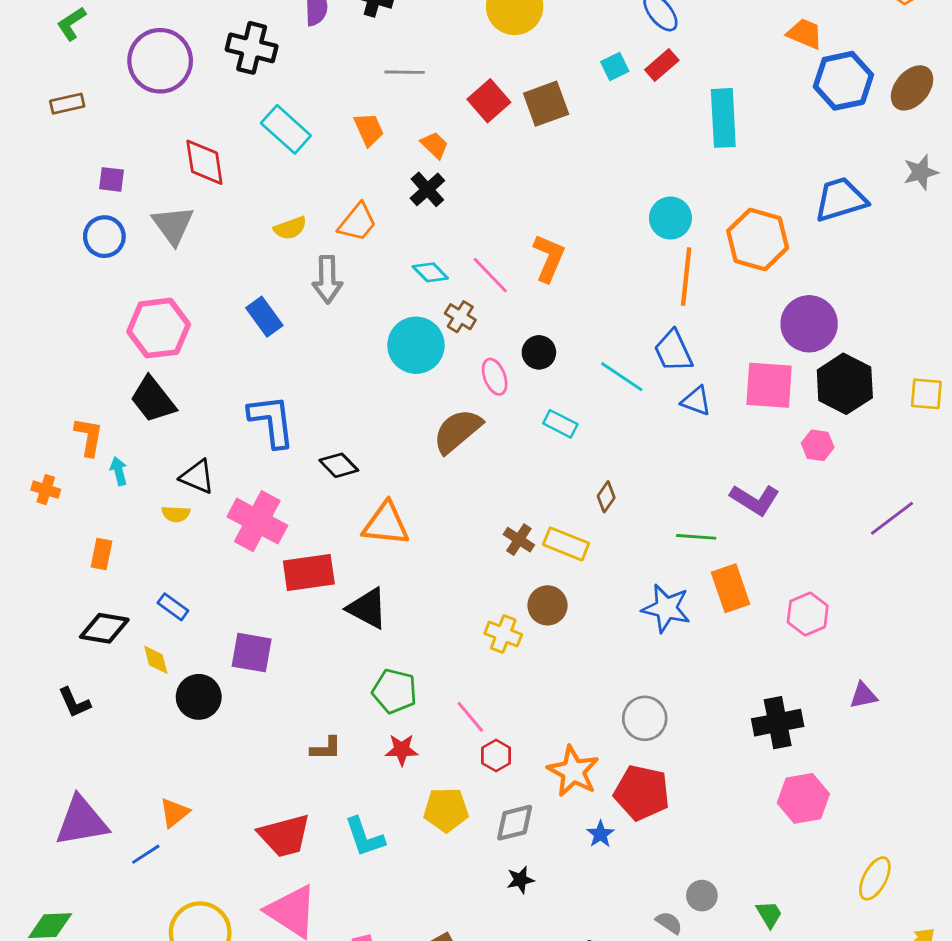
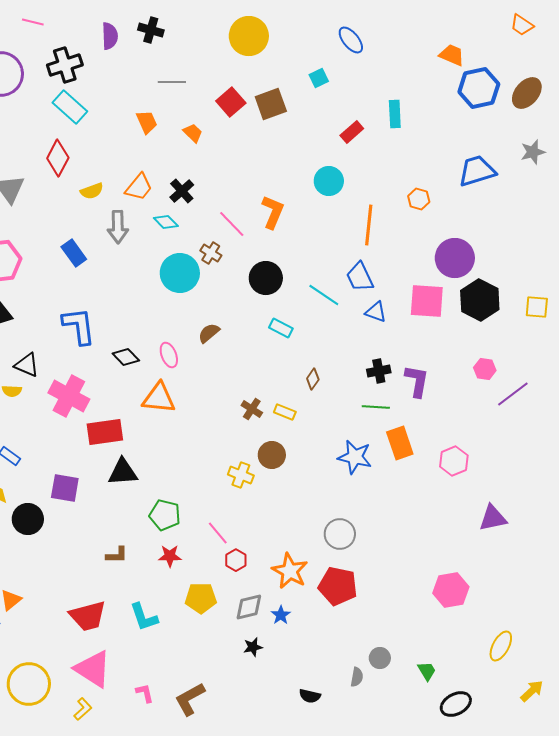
black cross: (252, 48) -> (65, 65), turned -32
red rectangle: (662, 65) -> (352, 132), moved
cyan rectangle: (723, 118) -> (395, 114), size x0.7
cyan rectangle: (286, 129) -> (70, 107), moved
red diamond: (204, 162) -> (58, 158), moved, turned 36
black cross: (427, 189) -> (182, 191), moved
cyan circle: (670, 218) -> (329, 181), moved
orange hexagon: (758, 239) -> (419, 199), size x0.5
cyan diamond: (430, 272) -> (166, 222), moved
black circle: (539, 352) -> (266, 278), size x1.4
pink ellipse: (495, 377) -> (169, 355), moved
brown semicircle: (457, 431) -> (209, 333), size x0.6
pink hexagon: (818, 445) -> (485, 369), moved
purple L-shape: (755, 500) -> (417, 381), turned -112
yellow rectangle: (566, 544) -> (285, 412), size x0.7
black triangle: (367, 608) -> (123, 472), moved, turned -32
purple triangle: (863, 695) -> (493, 518), size x1.4
black cross: (778, 723) -> (379, 371), moved, size x0.7
blue star: (600, 834) -> (281, 615), moved
gray semicircle: (669, 923) -> (357, 677), turned 66

